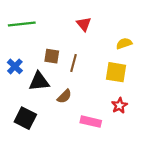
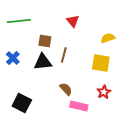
brown square: (52, 56) -> (45, 41), moved
black triangle: (39, 81) -> (43, 62), moved
brown semicircle: (64, 96) -> (66, 89), moved, turned -88

